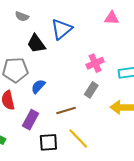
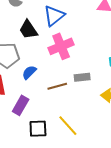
pink cross: (95, 63) -> (61, 46), moved, size x1.4
gray rectangle: (91, 90) -> (82, 77), turned 49
brown line: (66, 111) -> (57, 86), moved

